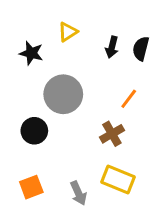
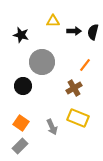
yellow triangle: (68, 32) -> (53, 21), moved, turned 32
black arrow: (112, 47) -> (74, 31), turned -104
orange square: (31, 187) -> (21, 123), turned -35

